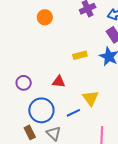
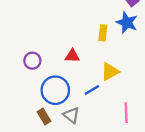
yellow rectangle: (80, 55) -> (103, 33), moved, turned -64
yellow triangle: (91, 98) -> (110, 72), turned 42

